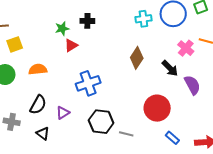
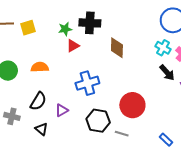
cyan cross: (143, 19) -> (163, 48), moved, turned 35
black cross: (87, 21) -> (90, 23), size x1.5
yellow square: (15, 44) -> (28, 28), moved
brown diamond: (137, 58) -> (117, 48), moved, turned -35
red circle: (157, 108) -> (132, 105), moved

